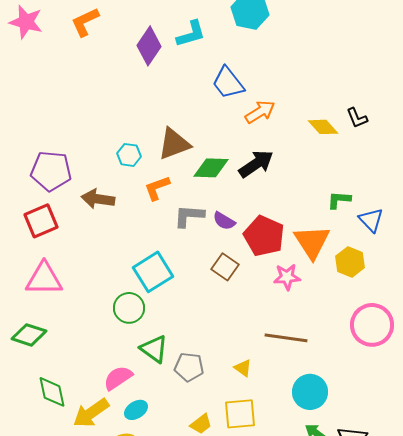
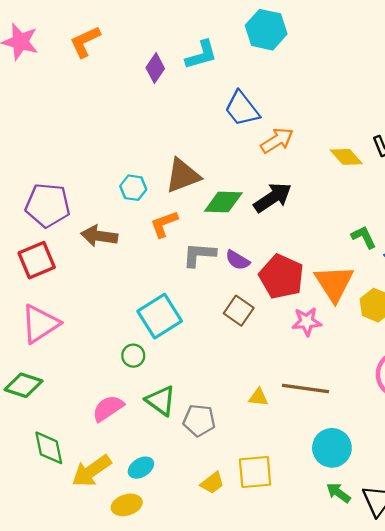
purple diamond: (149, 46) -> (155, 68), size x0.7
green L-shape: (339, 200) -> (364, 237), turned 60
pink triangle: (44, 279) -> (40, 324), turned -33
green circle: (129, 308) -> (133, 356), size x0.7
yellow triangle: (243, 368) -> (258, 397), moved, turned -30
pink semicircle: (118, 378) -> (108, 408), moved

